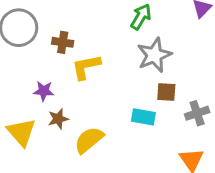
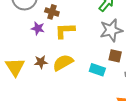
purple star: (44, 91) -> (38, 28), moved
yellow semicircle: (89, 140) -> (63, 63), moved

